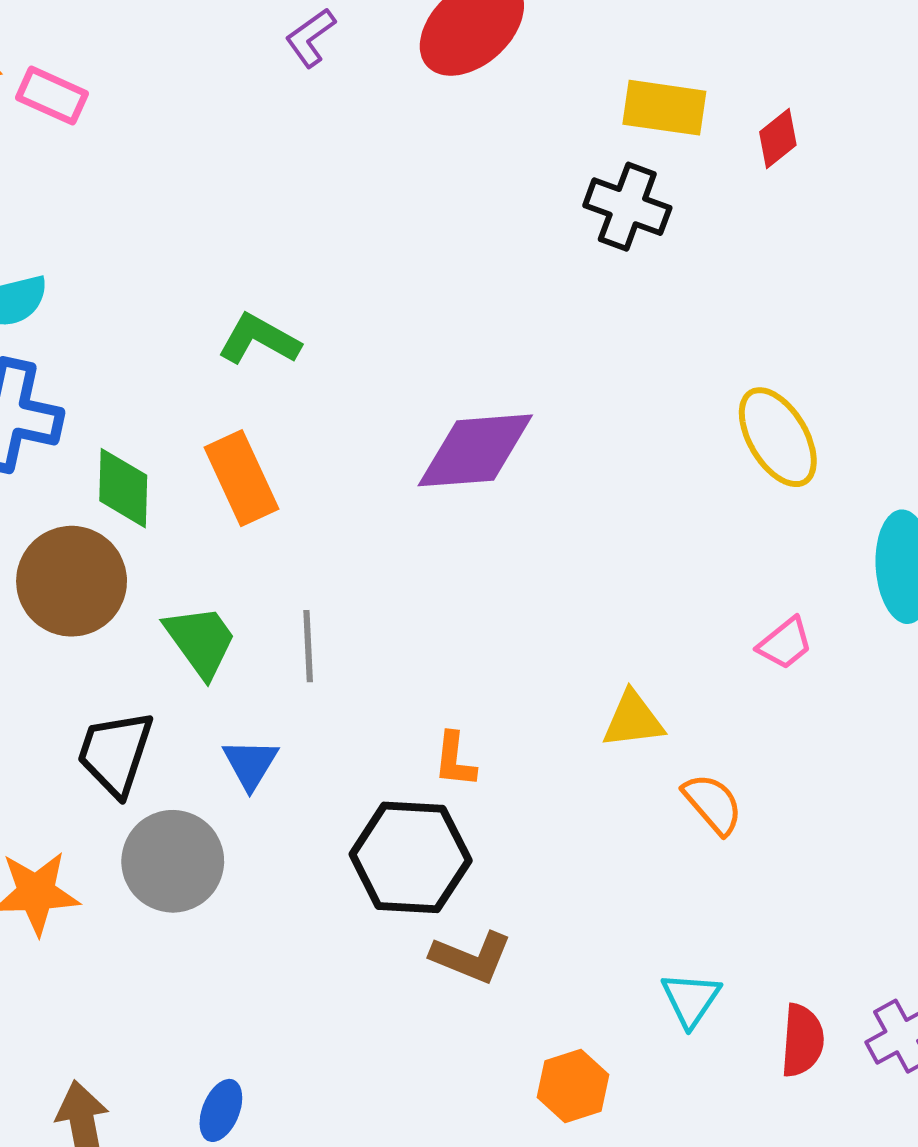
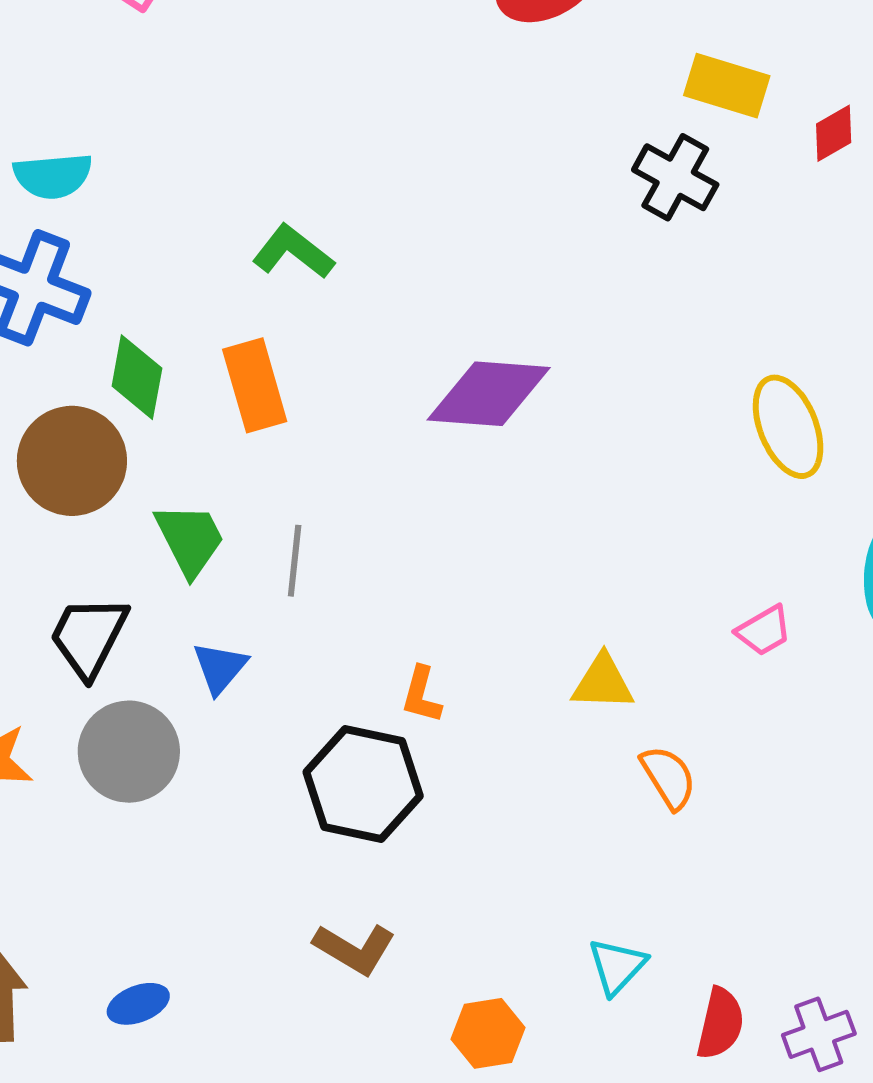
brown L-shape: (471, 957) -> (355, 949), moved
blue ellipse: (221, 1110) -> (138, 1004), turned 38

